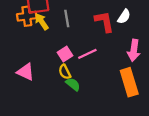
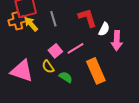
white semicircle: (124, 17) -> (104, 29), moved
pink triangle: (26, 72) -> (22, 71), size x1.4
yellow semicircle: (65, 72) -> (48, 67), moved
orange rectangle: (129, 82) -> (96, 71), moved

